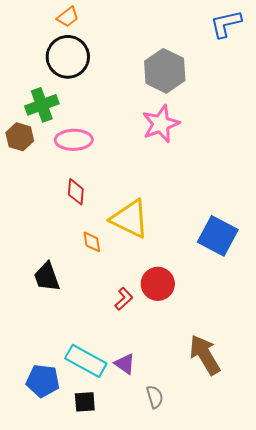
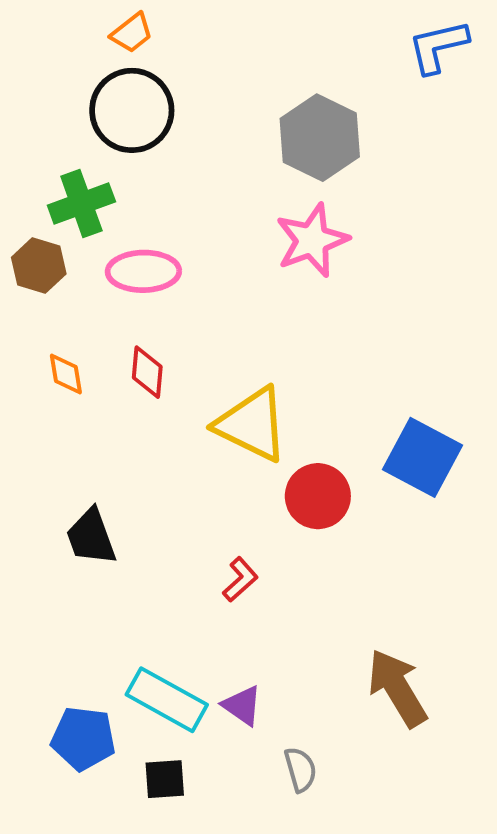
orange diamond: (92, 242) -> (66, 374), moved
red circle: (158, 284) -> (318, 496), moved

